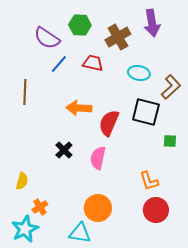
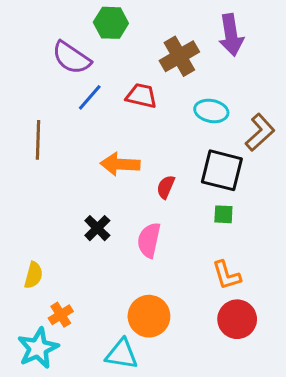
green hexagon: (80, 25) -> (111, 23), moved
red semicircle: (109, 123) -> (166, 187), size x0.6
green square: (170, 141) -> (223, 214), moved

